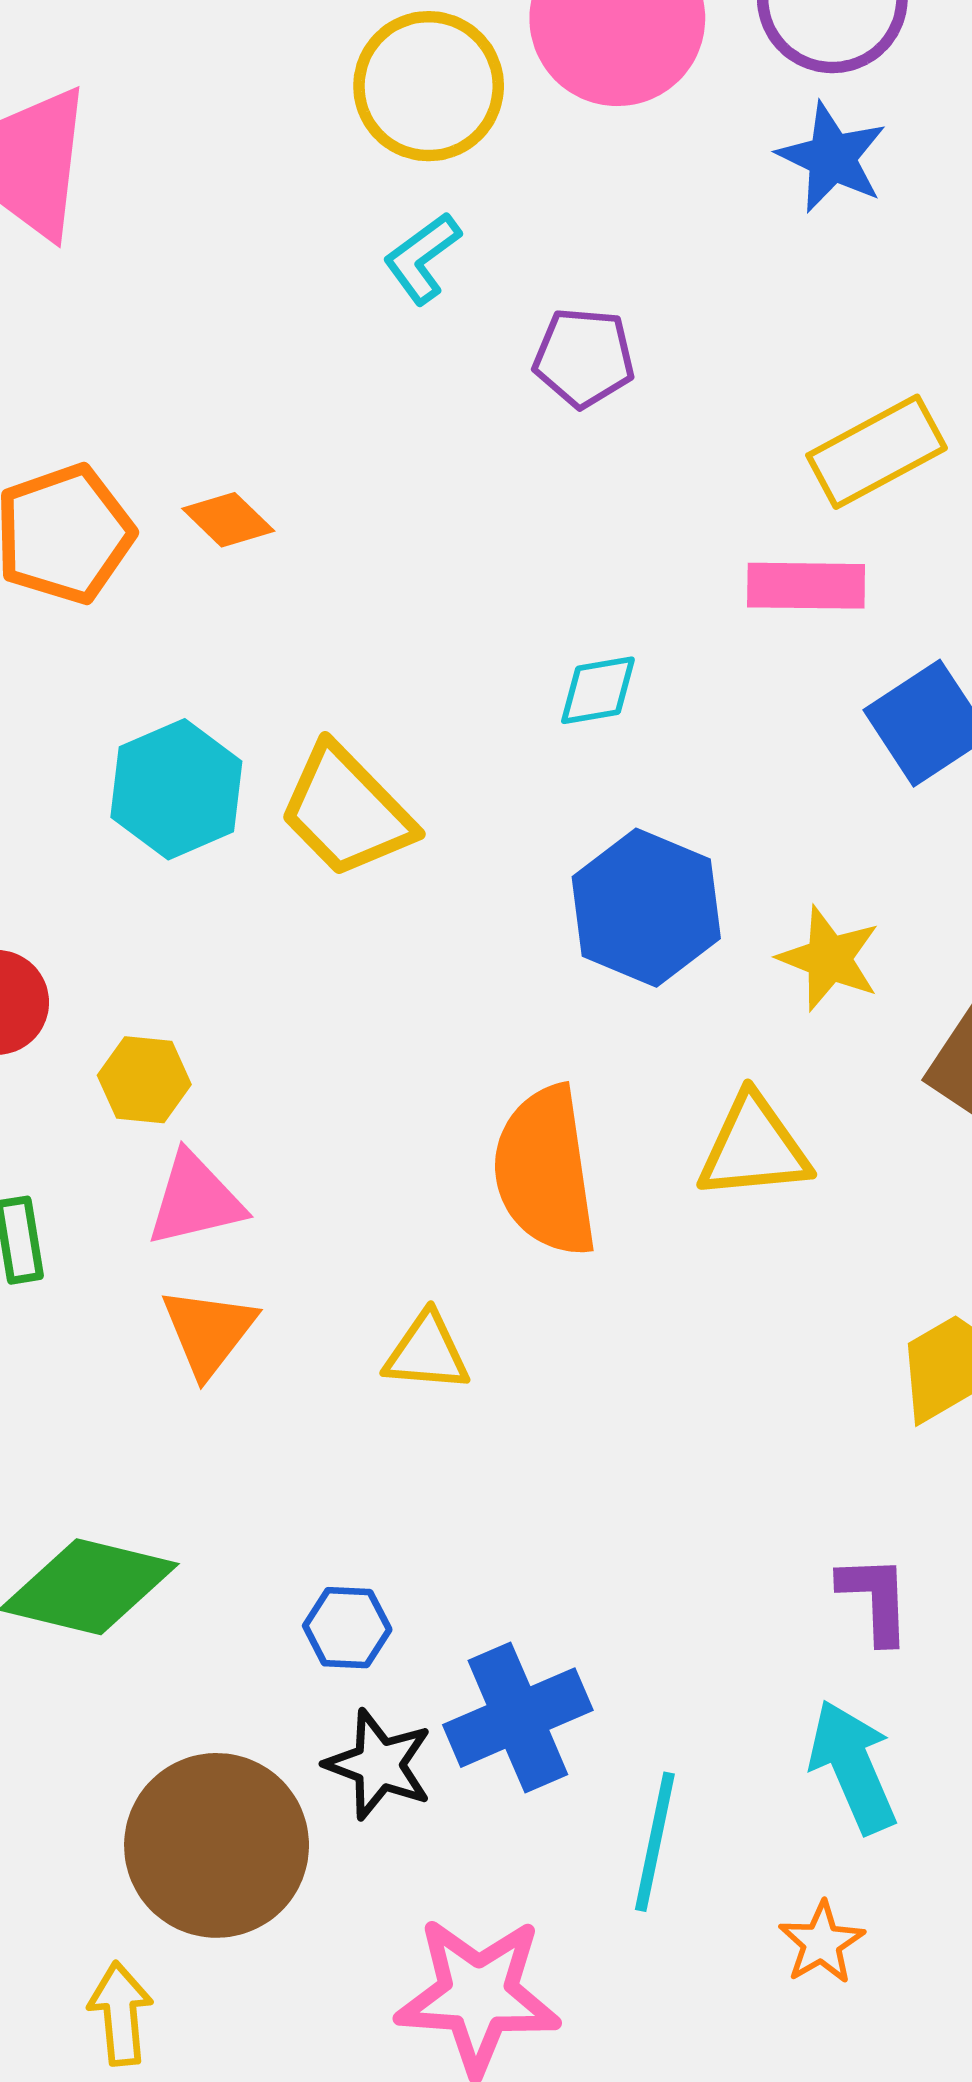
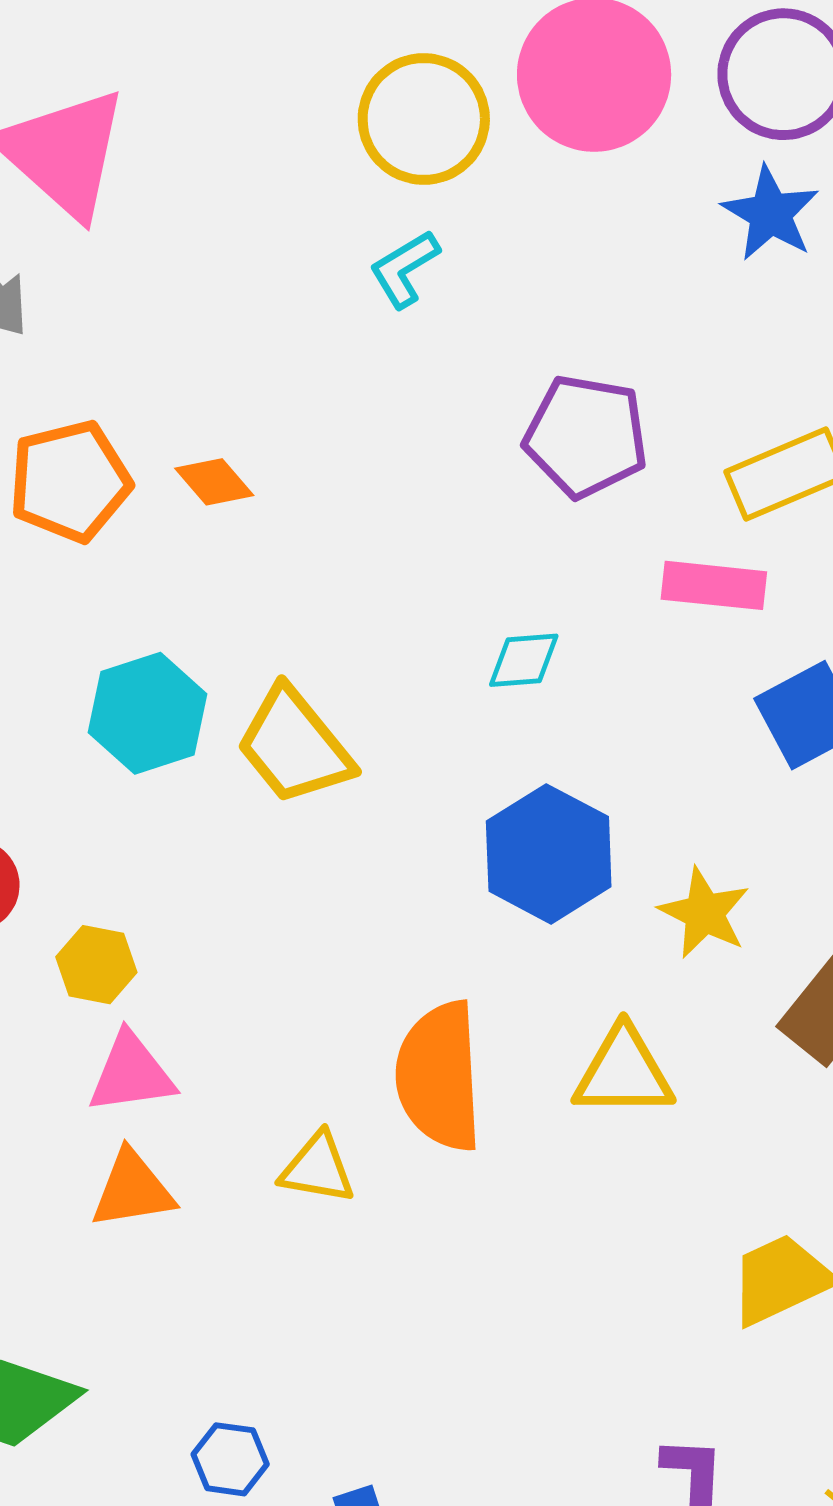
purple pentagon: (584, 358) -> (586, 436), moved, size x1.4
orange triangle: (209, 1332) -> (133, 1190), turned 38
yellow triangle: (427, 1352) -> (318, 1168), moved

